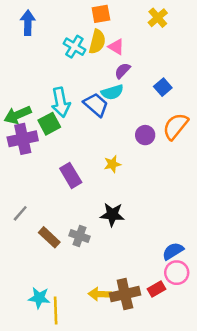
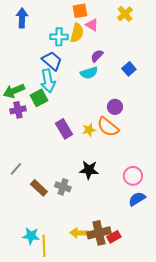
cyan cross: (74, 47) -> (59, 37), turned -30
pink triangle: (116, 47) -> (92, 25), moved
blue trapezoid: (96, 105) -> (52, 61), moved
orange semicircle: (175, 126) -> (108, 127), moved, turned -90
purple cross: (23, 139) -> (18, 110), size x0.7
purple rectangle: (71, 175) -> (64, 129), moved
pink circle: (177, 273) -> (133, 176), moved
red rectangle: (157, 289) -> (114, 237), moved

